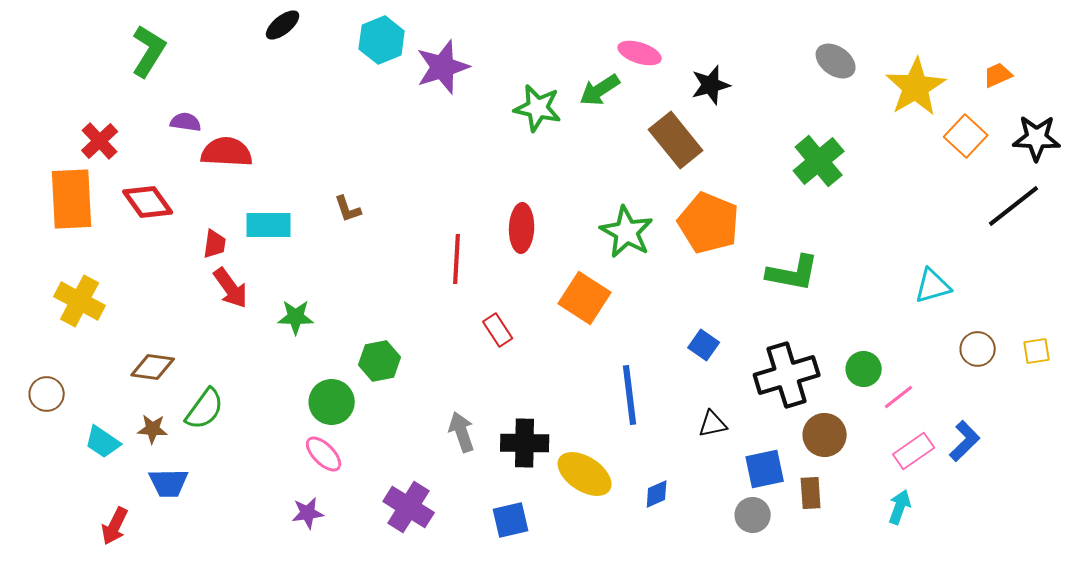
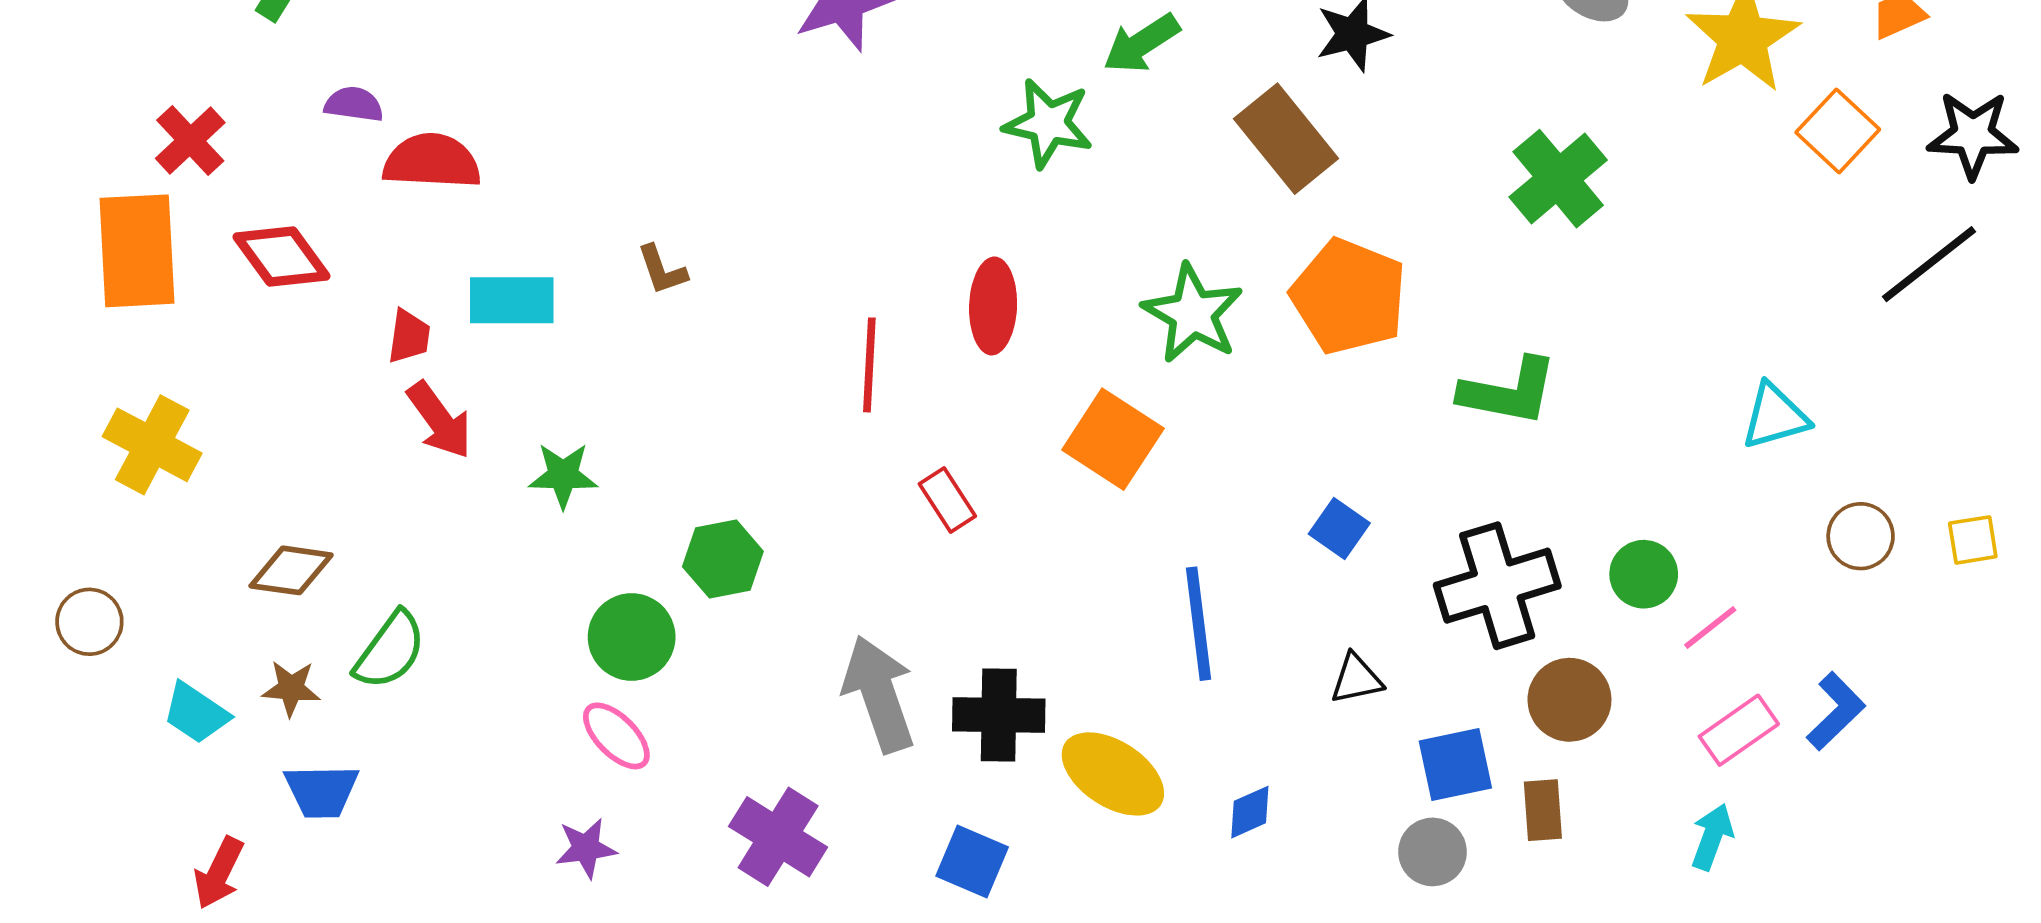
green star: (538, 108) -> (1048, 123), moved
gray arrow: (462, 432) -> (879, 694), size x1.5
blue square: (511, 520) -> (972, 861), turned 36

